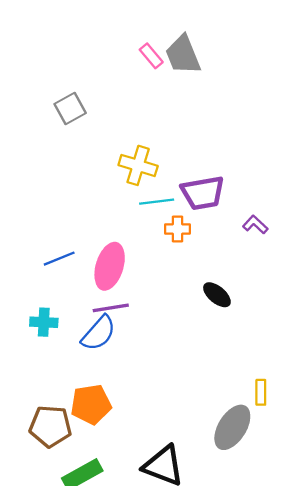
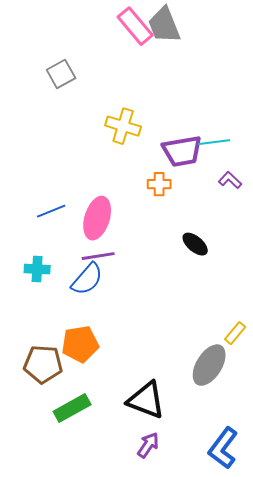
pink rectangle: (151, 56) -> (135, 26), size x1.6
cyan line: (157, 202) -> (214, 142), moved
yellow rectangle: (261, 392) -> (235, 333), turned 40

